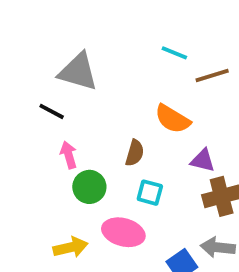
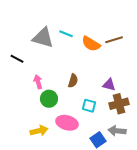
cyan line: (174, 53) -> (66, 34), moved
black line: (52, 111) -> (17, 59), moved
orange semicircle: (172, 119) -> (91, 44), moved
cyan square: (150, 193) -> (89, 106), moved

